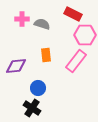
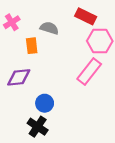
pink cross: (22, 19) -> (12, 22), moved, turned -32
orange rectangle: (46, 55) -> (32, 46), moved

